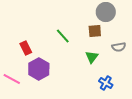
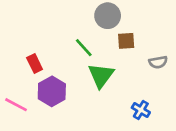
gray circle: (106, 12) -> (108, 16), moved
green triangle: (92, 57) -> (101, 75), moved, size x1.5

